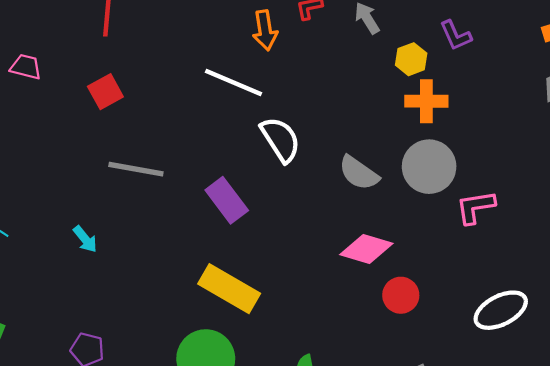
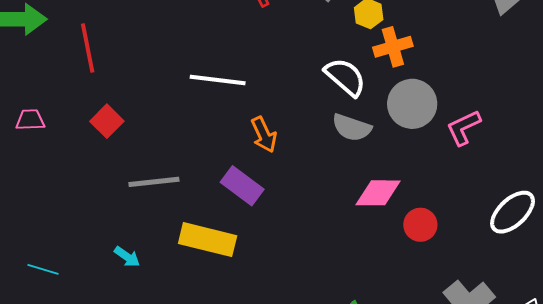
orange arrow: (265, 30) -> (264, 135), moved
white semicircle: (280, 140) -> (345, 77), moved
yellow rectangle: (229, 289) -> (208, 240), moved

